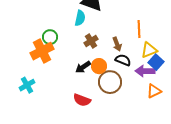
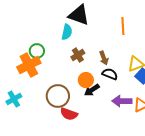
orange line: (139, 29) -> (123, 26), moved
black arrow: (83, 67) -> (92, 90), moved
purple arrow: (145, 71) -> (122, 101), moved
brown circle: (110, 82) -> (58, 96), moved

